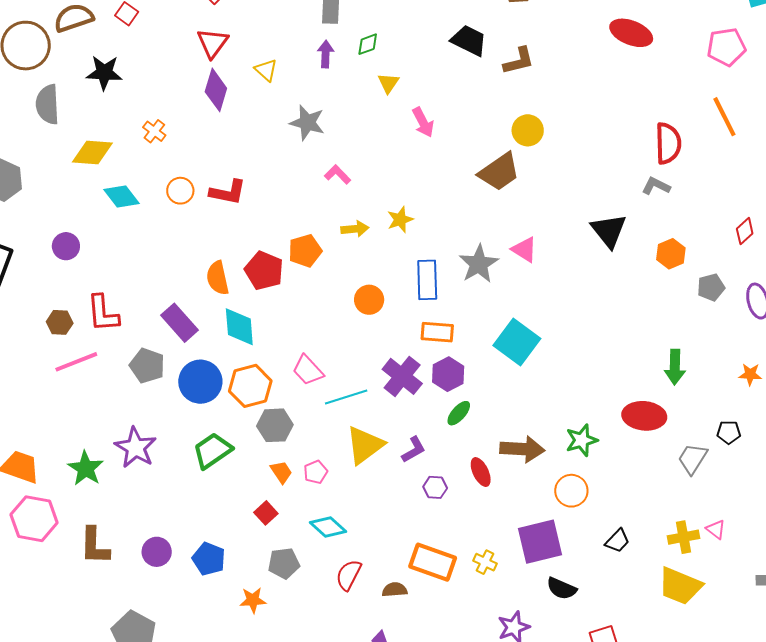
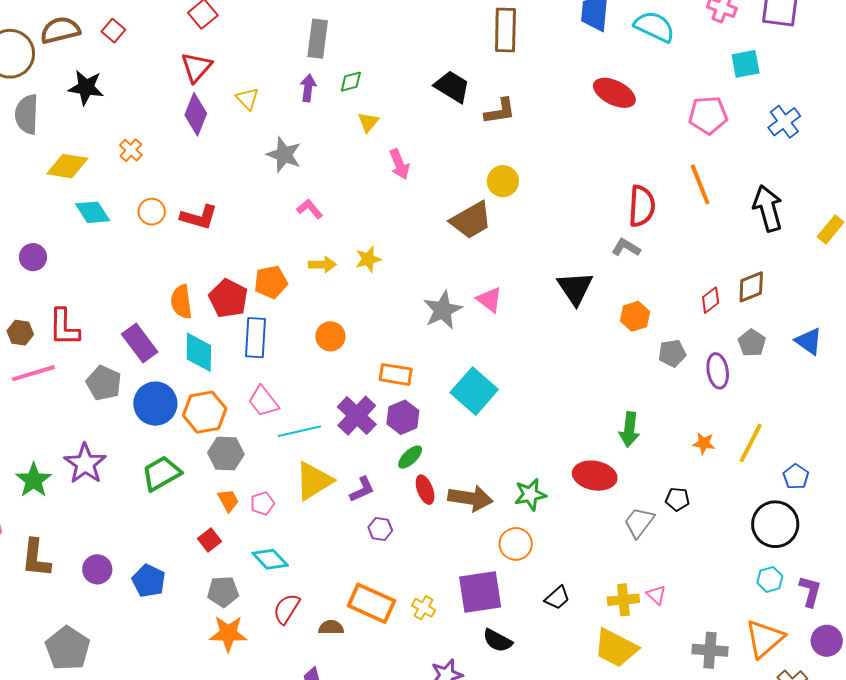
blue rectangle: (427, 280) -> (255, 338), moved
red ellipse: (481, 472) -> (425, 490), moved
orange star: (253, 600) -> (228, 634), moved, size x1.4

